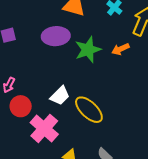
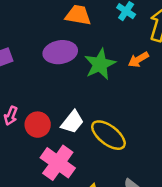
red circle: (21, 106) -> (38, 125), moved

